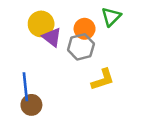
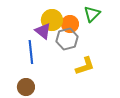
yellow circle: (41, 24) -> (52, 20), moved
blue line: (25, 87) -> (31, 52), moved

